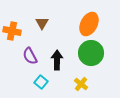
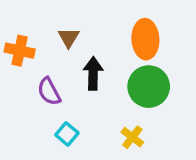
orange ellipse: (89, 24) -> (145, 39), turned -30
black arrow: (57, 60) -> (93, 73), moved

